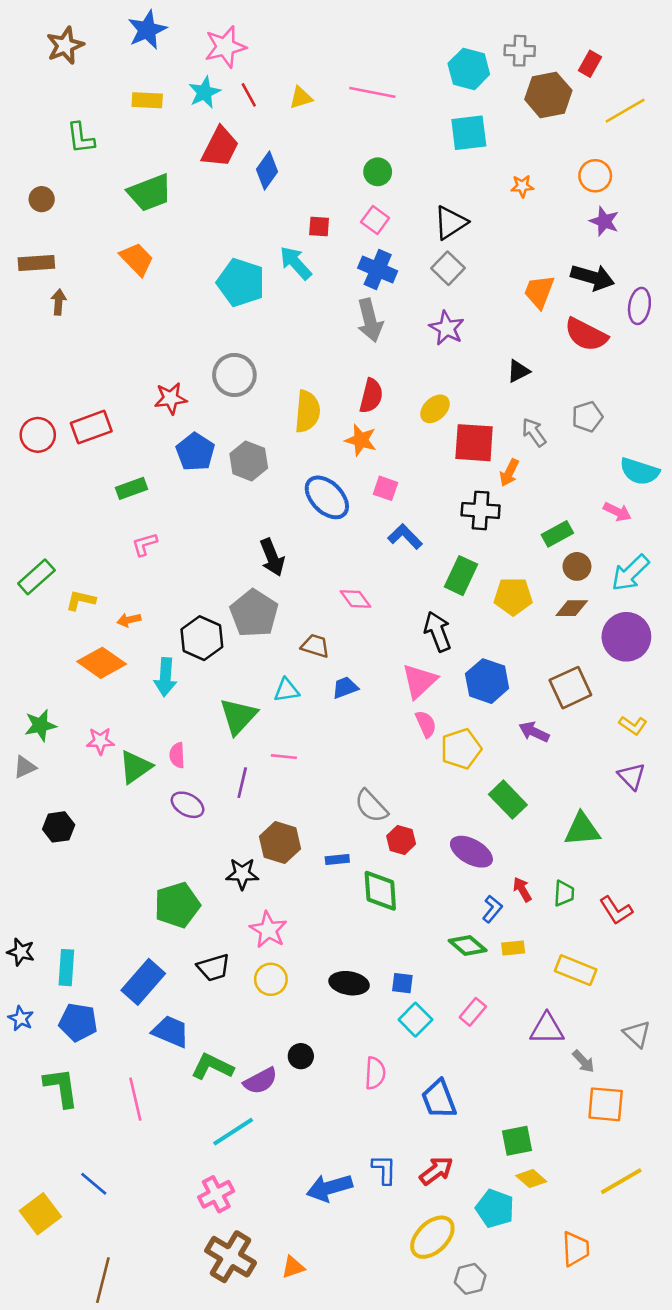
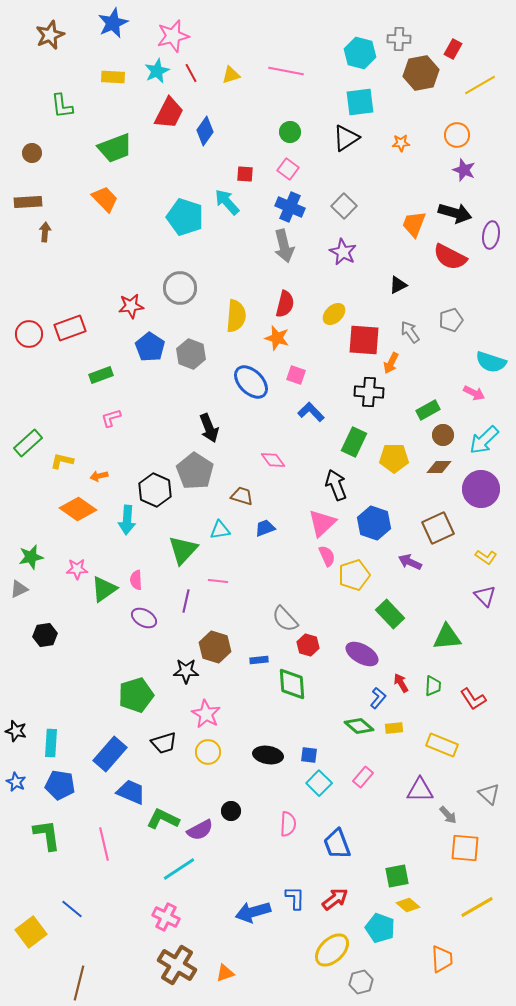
black triangle: (451, 223) -> (346, 138), moved
pink cross: (216, 1194) -> (166, 917), turned -36

